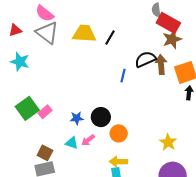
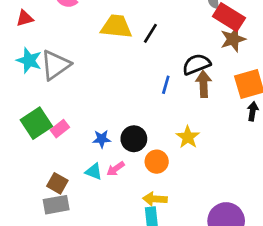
gray triangle: (47, 33) -> (55, 65), moved, turned 45
brown arrow: (161, 65) -> (204, 84), moved
yellow star: (168, 142) -> (188, 137), moved

